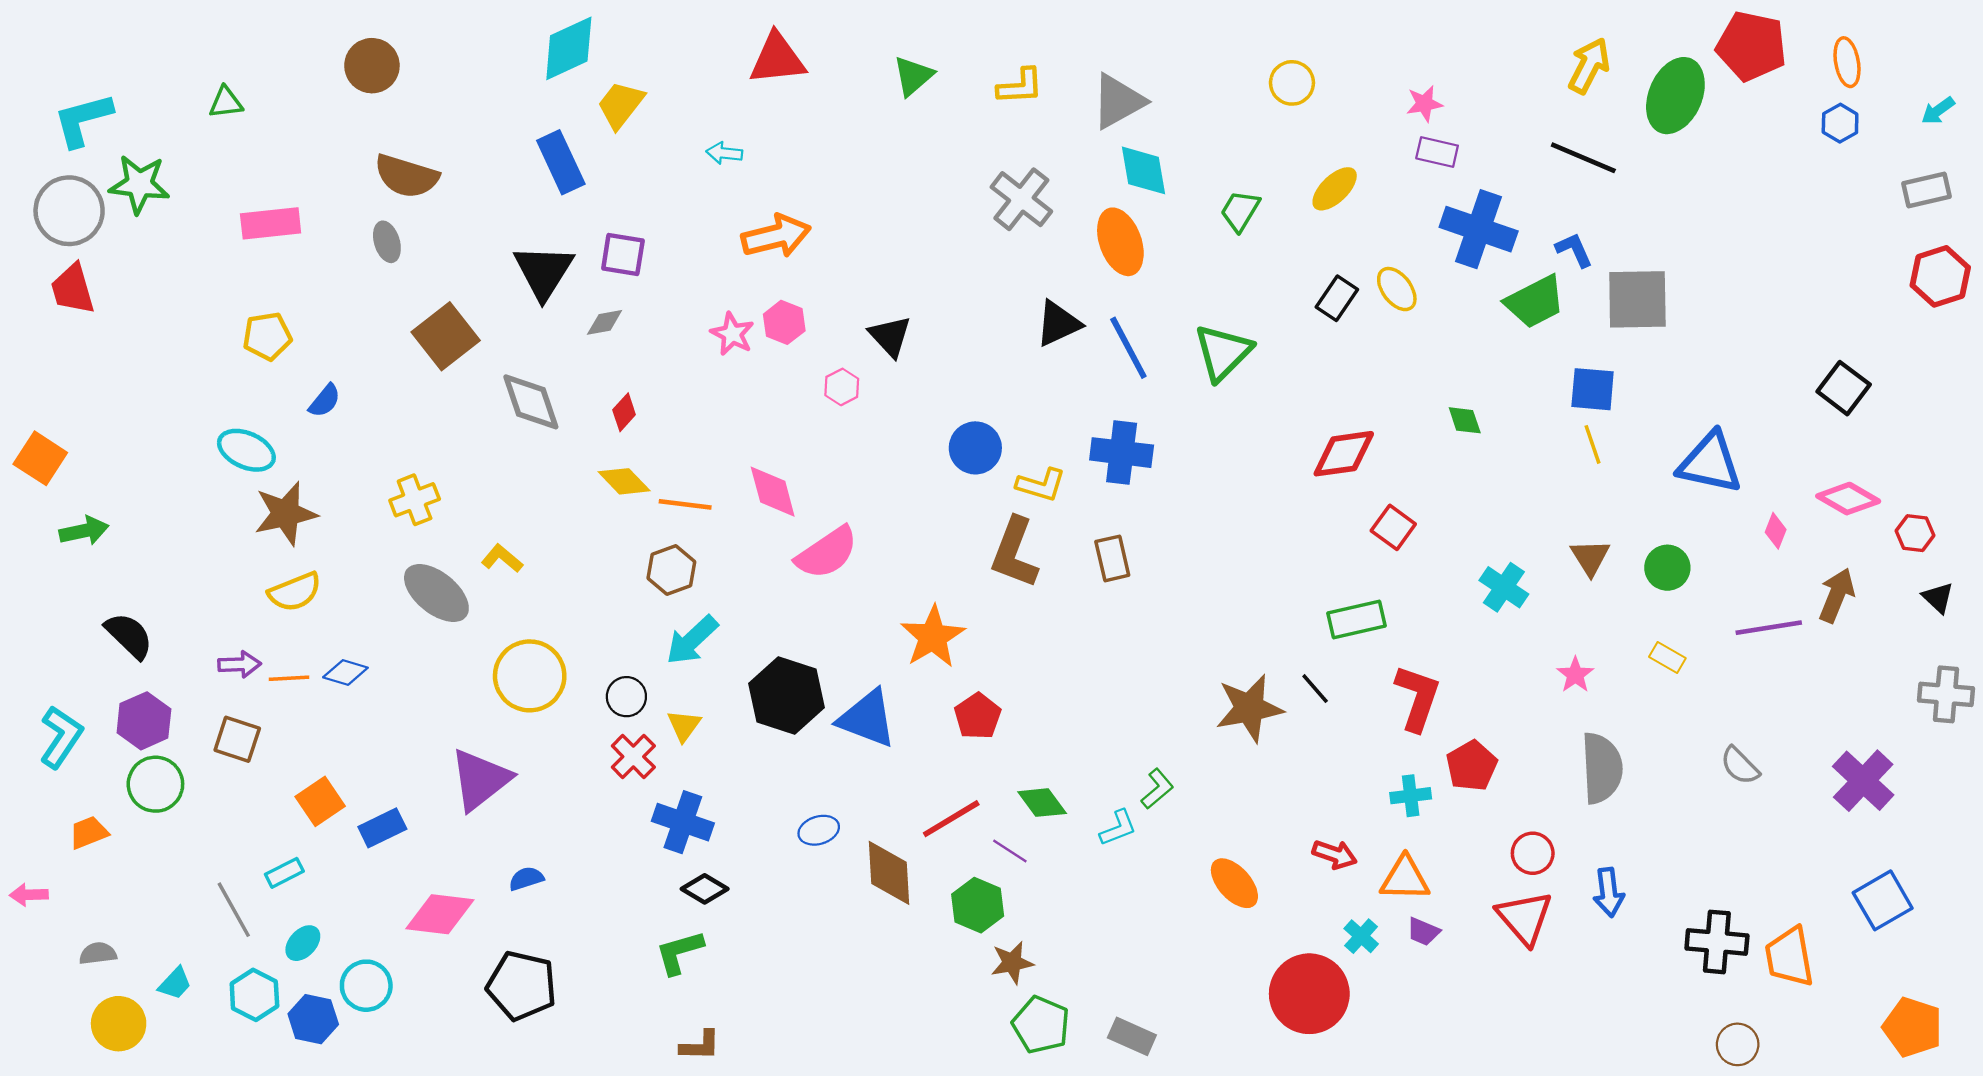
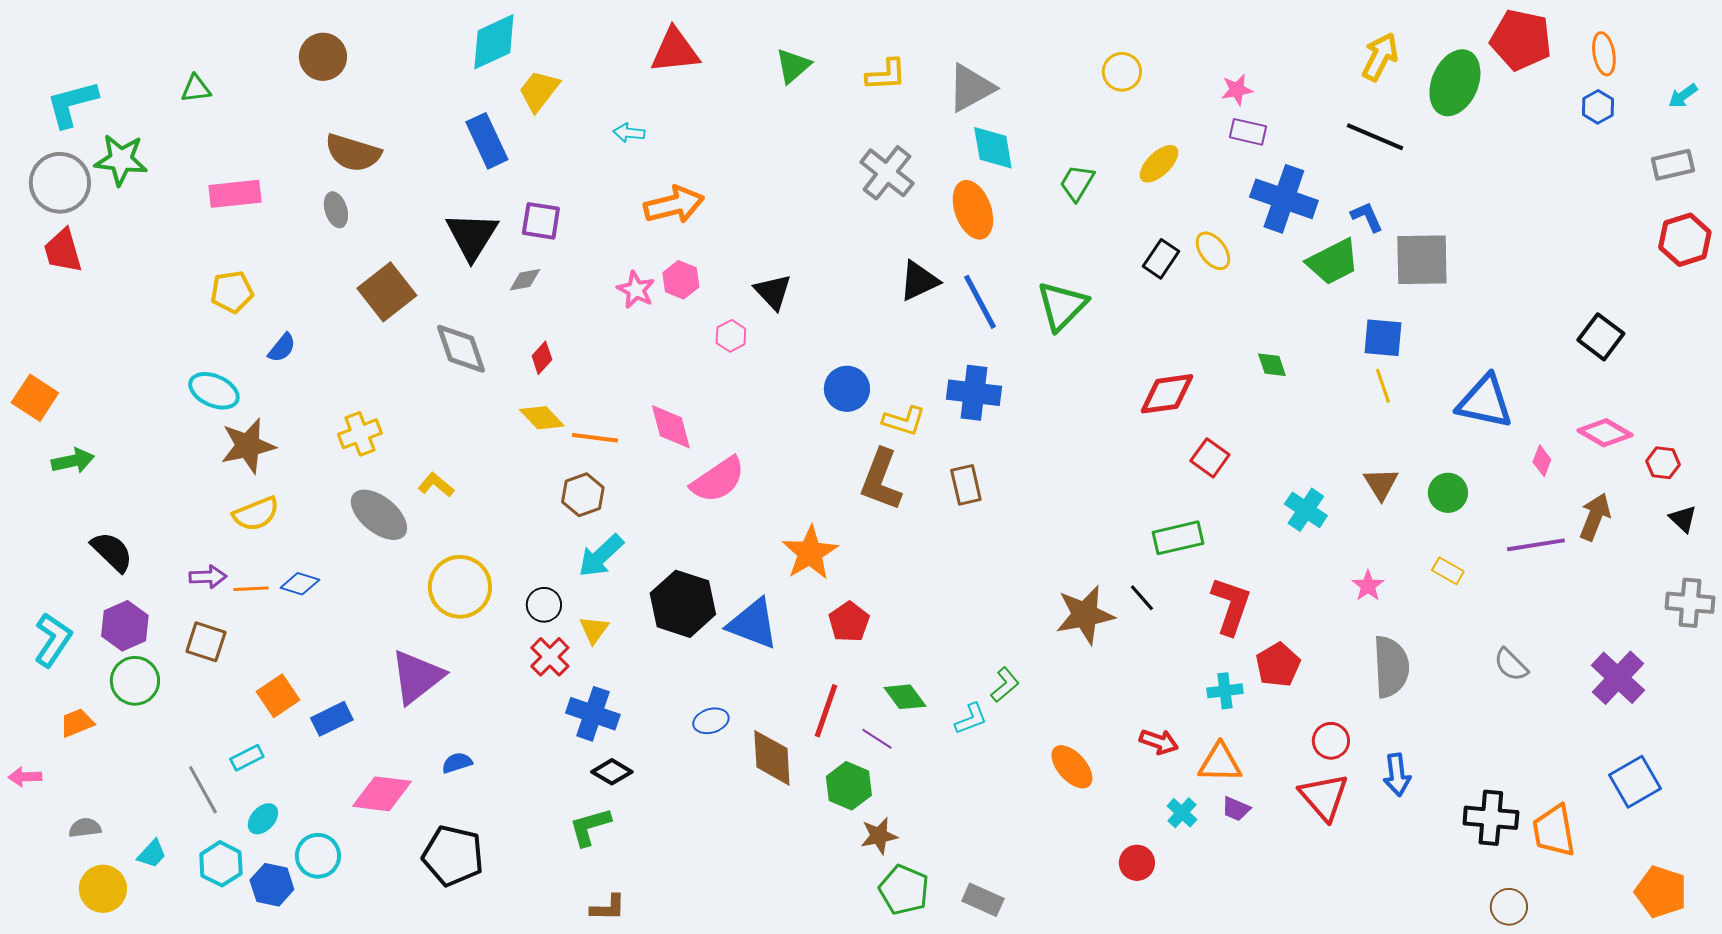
red line: (951, 819) -> (826, 711), turned -40
red circle: (1309, 994) -> (1137, 863), size x0.5

